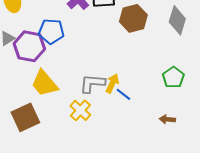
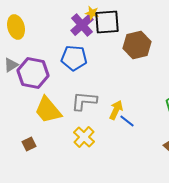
blue pentagon: (51, 31) -> (74, 58), moved
gray L-shape: (92, 83) -> (84, 101), moved
brown square: (25, 117) -> (29, 144), size x0.5

